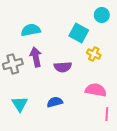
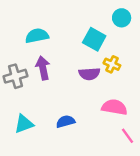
purple semicircle: (63, 67) -> (89, 74), moved
cyan triangle: (20, 104) -> (24, 124), turned 42
pink line: (107, 114) -> (128, 136), turned -40

